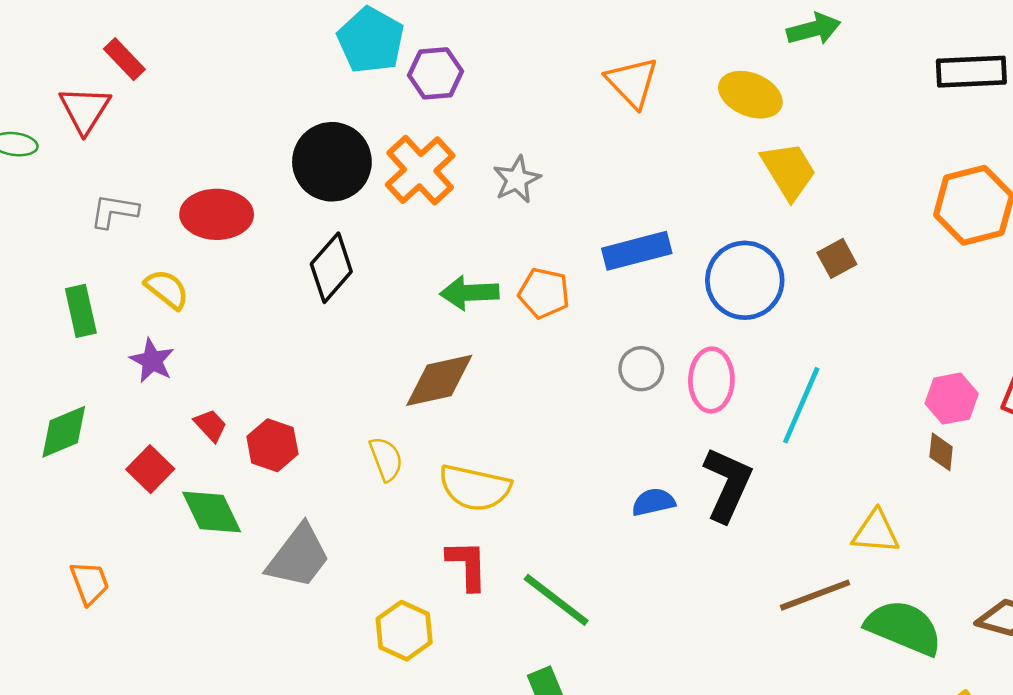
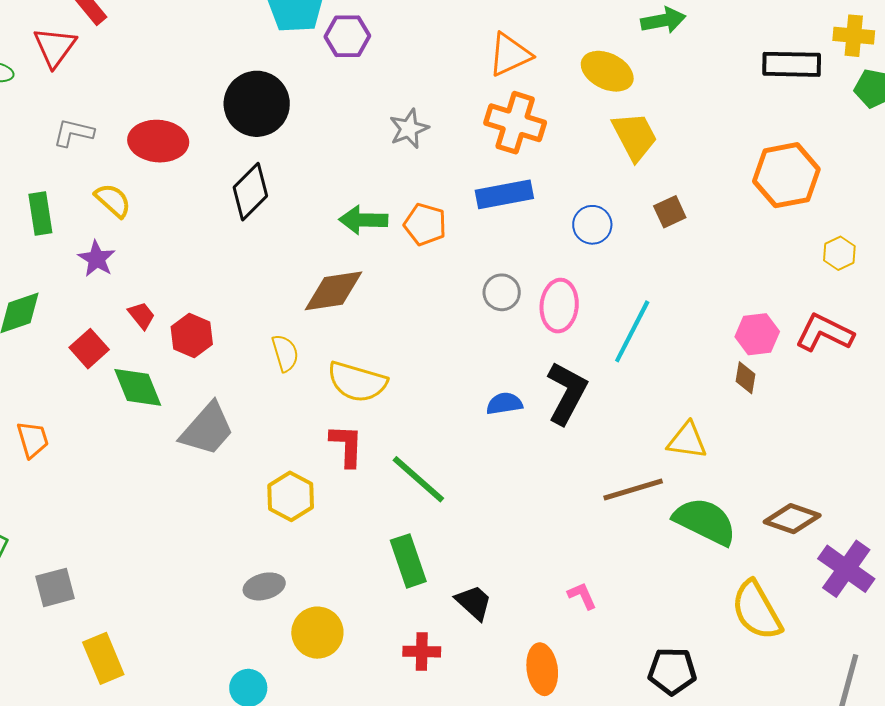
orange triangle: (632, 82) -> (510, 54), turned 45
orange cross: (420, 170) -> (515, 123), moved, turned -34
blue circle: (745, 280) -> (592, 225), size x0.6

